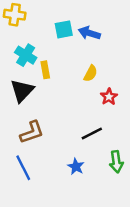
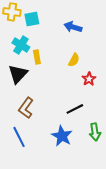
cyan square: (64, 29) -> (32, 19), moved
brown L-shape: (32, 132) -> (26, 108), turned 145
blue star: (76, 167) -> (62, 136), size x1.5

